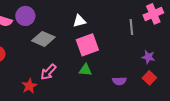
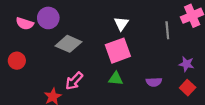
white triangle: (79, 21) -> (121, 24), moved, turned -40
purple semicircle: (119, 81) -> (154, 82), moved

